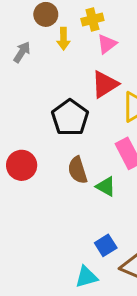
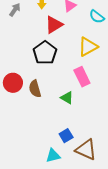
red triangle: (105, 84) -> (54, 25), moved
brown semicircle: (78, 170) -> (35, 89), moved

